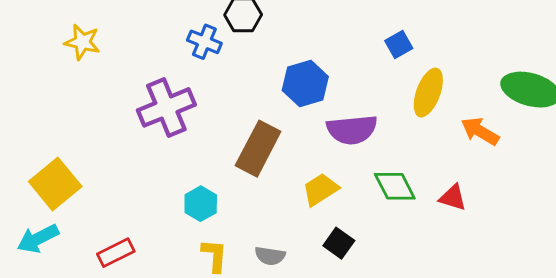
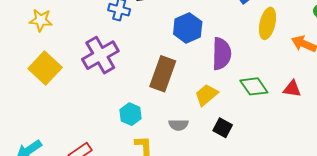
purple semicircle: (352, 130) -> (222, 54), turned -76
yellow square: (55, 184) -> (45, 68), moved
gray semicircle: (270, 256) -> (178, 125), moved

